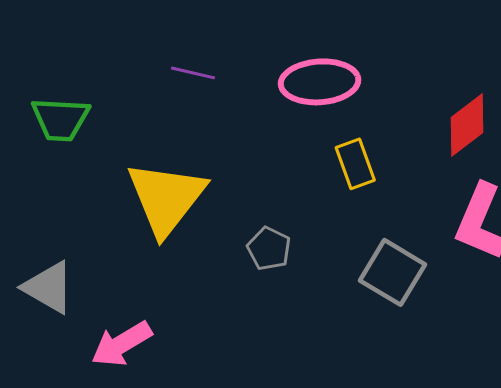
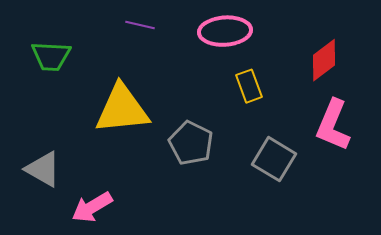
yellow triangle: (166, 198) -> (122, 109), turned 46
gray pentagon: (269, 249) -> (191, 143), size x1.5

